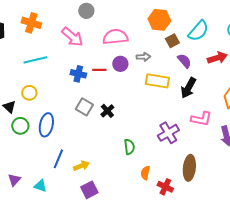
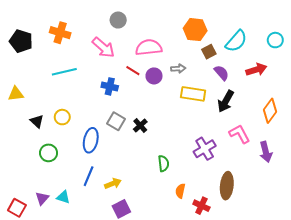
red line: (99, 70) -> (133, 71), moved, turned 32
yellow circle: (29, 93) -> (62, 117), moved
pink L-shape: (201, 119) -> (239, 134), turned -130
blue ellipse: (46, 125) -> (91, 140), moved
green circle: (20, 126) -> (49, 153), moved
cyan triangle: (40, 186) -> (63, 197), moved

